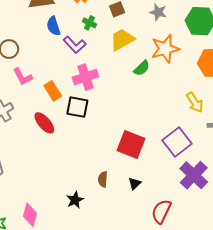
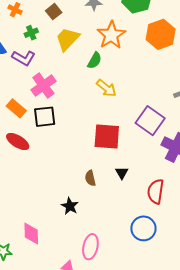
green cross: (89, 23) -> (31, 33), turned -32
yellow arrow: (195, 102) -> (106, 88), moved

